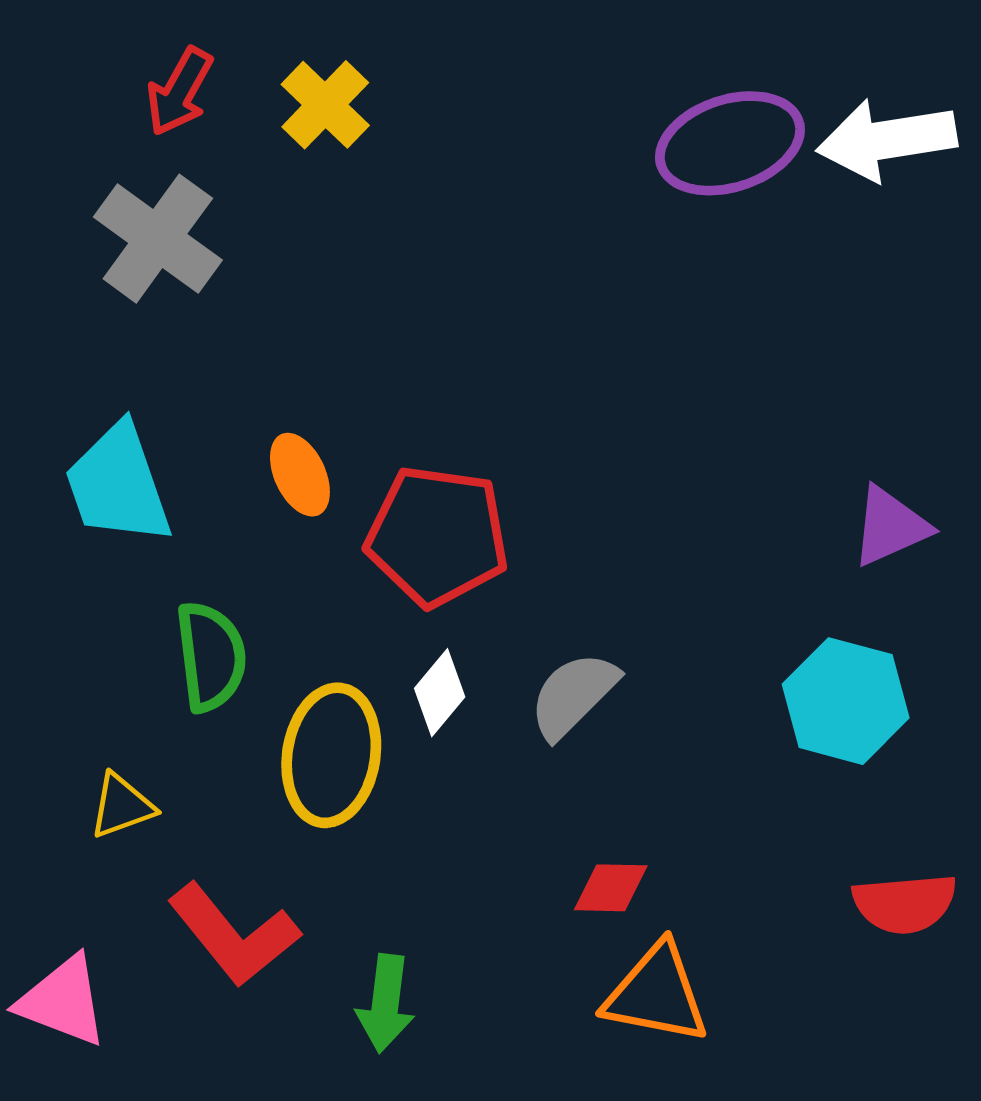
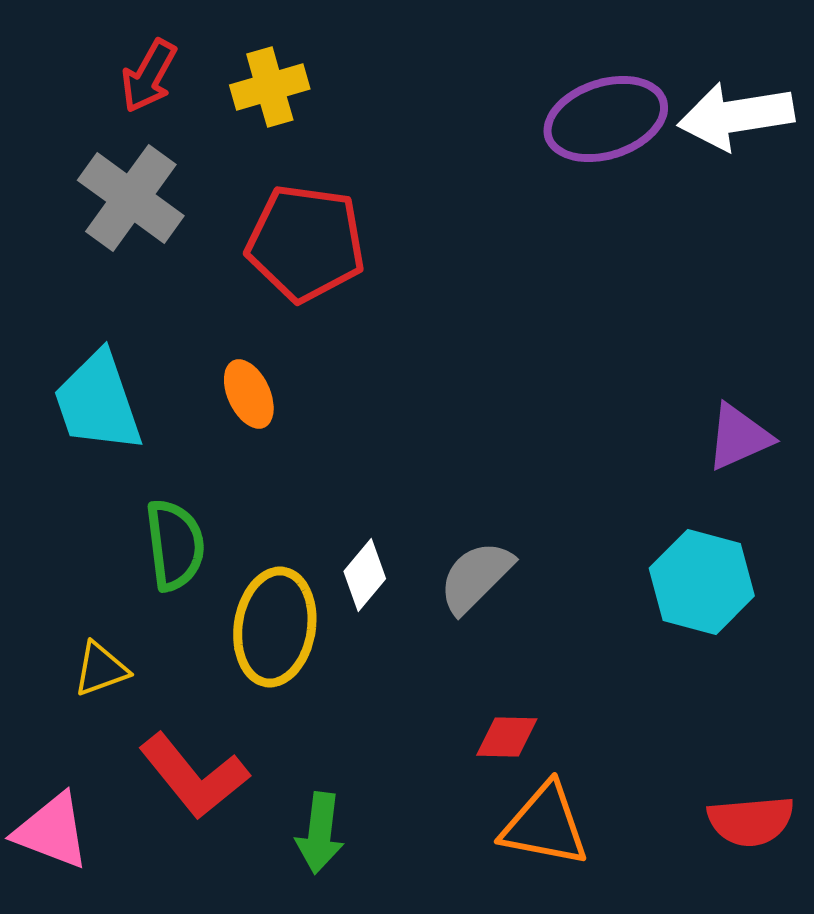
yellow cross: (325, 105) -> (270, 87), turned 30
red pentagon: (437, 536) -> (306, 243), moved
red semicircle: (905, 903) -> (751, 821), moved

